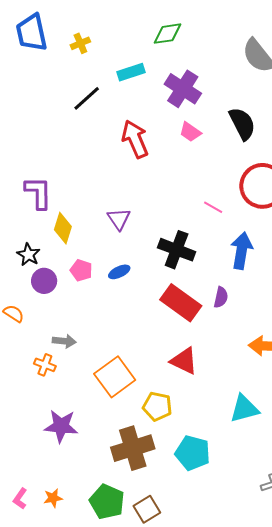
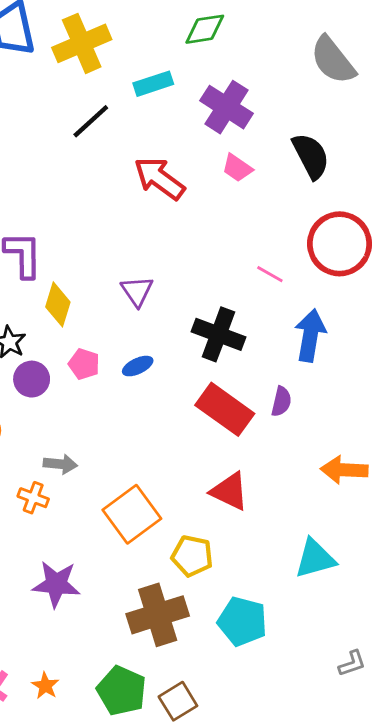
yellow cross: (80, 43) -> (82, 43), size x2.0
red arrow: (135, 139) -> (159, 178), turned -30
orange star: (53, 498) -> (45, 686), turned -30

